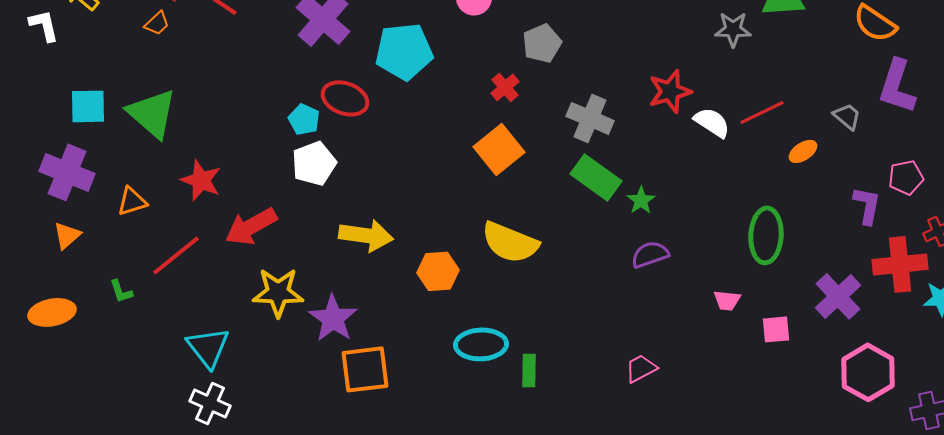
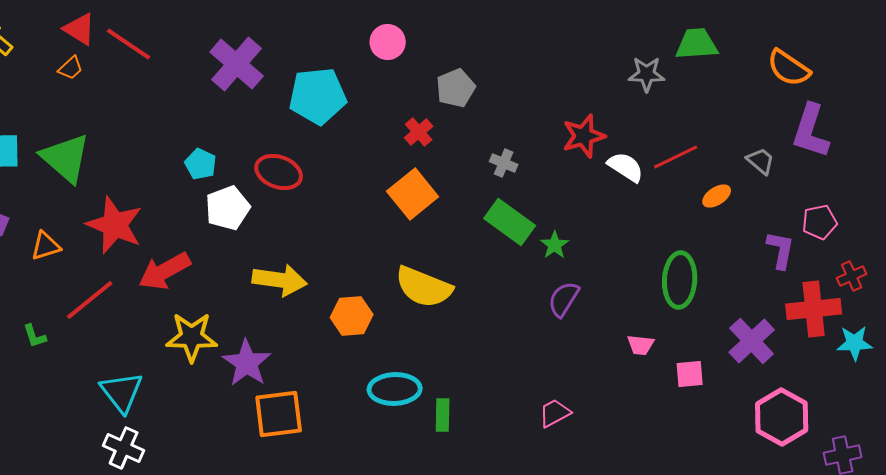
red ellipse: (345, 98) -> (279, 172), moved
gray cross: (590, 118) -> (504, 163), size x0.6
cyan pentagon: (304, 119) -> (201, 164), moved
red star: (201, 180) -> (115, 225), size x1.4
purple semicircle: (650, 254) -> (564, 299), turned -39

